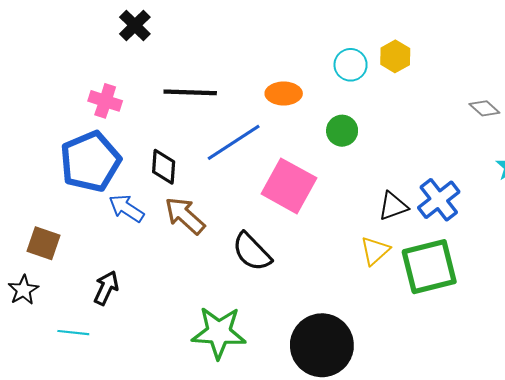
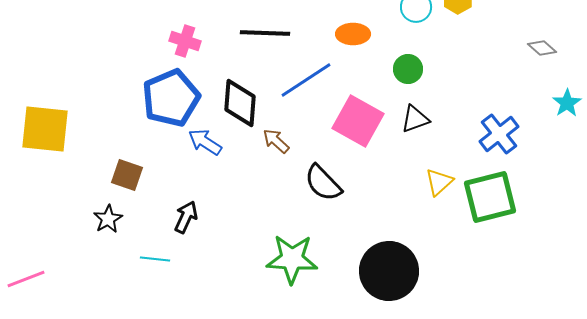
black diamond: (164, 167) -> (240, 103), size x1.4
black triangle: (393, 206) -> (415, 119), moved
brown arrow: (185, 216) -> (276, 141), moved, size x0.7

